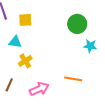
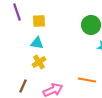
cyan triangle: (15, 42) -> (37, 43), moved

